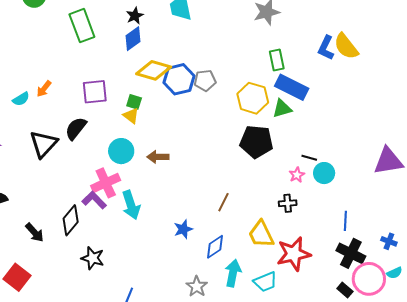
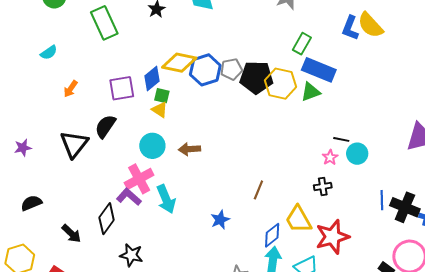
blue diamond: (133, 39) -> (152, 79), moved
green rectangle: (277, 60) -> (302, 44), turned 45
cyan semicircle: (21, 99) -> (49, 52), moved
black pentagon: (256, 142) -> (256, 77), moved
blue diamond: (215, 247) -> (272, 235), moved
black cross: (351, 253) -> (405, 207), moved

